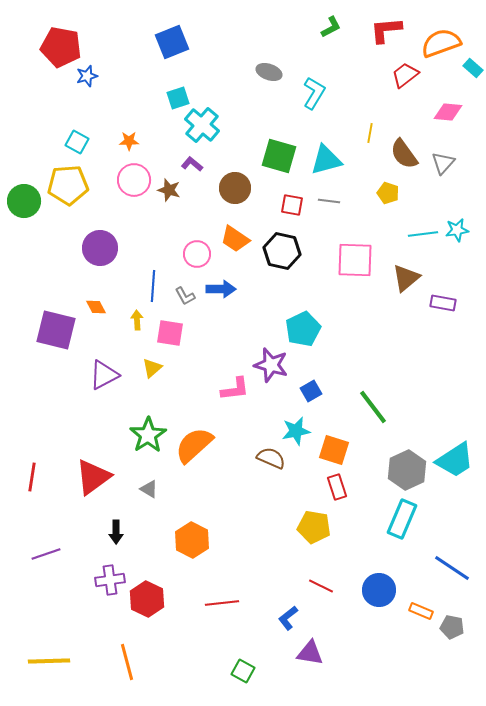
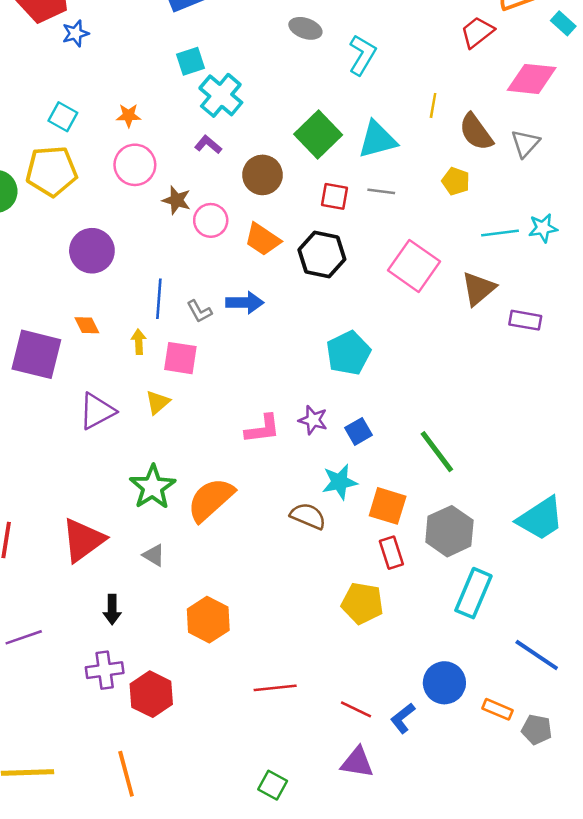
pink diamond: (448, 112) -> (532, 79), size x1.4
green square: (279, 156) -> (318, 134), turned 30
brown star: (169, 190) -> (177, 200), moved
pink circle: (197, 254) -> (211, 220), moved
pink square: (355, 260) -> (414, 266), turned 33
purple star: (271, 365) -> (313, 420), moved, size x0.7
gray hexagon: (407, 470) -> (449, 531), moved
red line: (321, 586) -> (356, 709), moved
red line: (222, 603) -> (275, 688), moved
blue L-shape: (288, 618) -> (403, 718), moved

